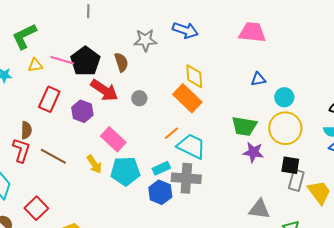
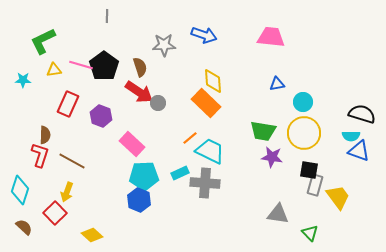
red arrow: (104, 90) -> (139, 92), moved
yellow arrow: (94, 164) -> (67, 192), moved, turned 54
blue hexagon: (160, 192) -> (139, 200), moved

